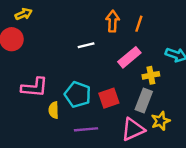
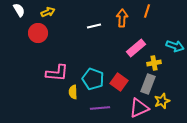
orange line: (139, 24) -> (147, 11), moved
white line: (86, 45) -> (94, 26), moved
red square: (109, 98) -> (119, 82), turned -36

